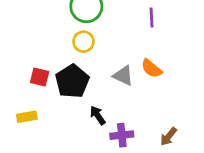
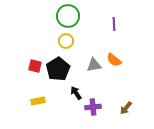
gray triangle: (123, 76) -> (94, 65), turned -35
yellow rectangle: (27, 117) -> (38, 101), moved

